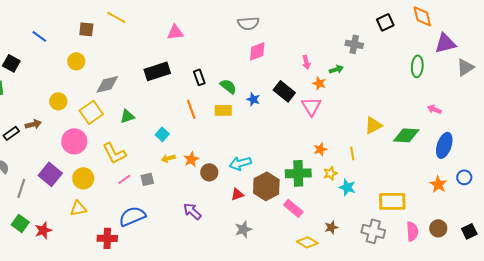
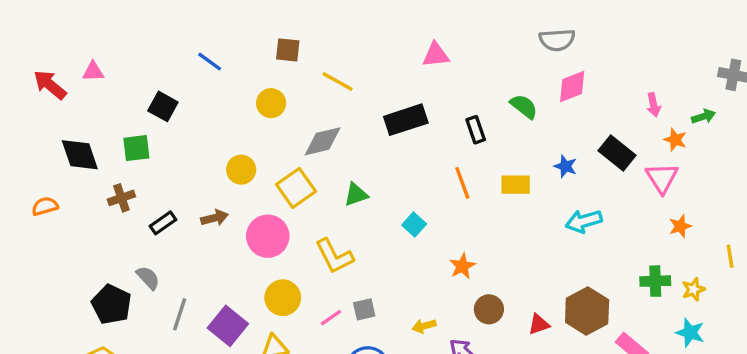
yellow line: (116, 17) -> (338, 81), moved
green semicircle: (228, 86) -> (524, 106), moved
brown arrow: (33, 124) -> (215, 218), moved
orange star: (320, 149) -> (680, 226), moved
yellow arrow: (168, 158) -> (424, 326), moved
cyan arrow: (240, 163) -> (584, 221), moved
brown circle: (209, 172) -> (489, 309), moved
green cross: (298, 173) -> (655, 281), moved, size x0.7
purple square: (50, 174) -> (228, 326), moved
pink line: (124, 179) -> (331, 318), moved
gray square: (147, 179) -> (364, 309), moved
cyan star: (347, 187) -> (690, 333), moved

